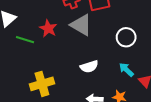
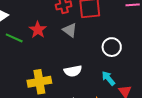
gray triangle: (81, 25) -> (70, 30), size x0.7
yellow cross: (42, 84) -> (39, 82), moved

